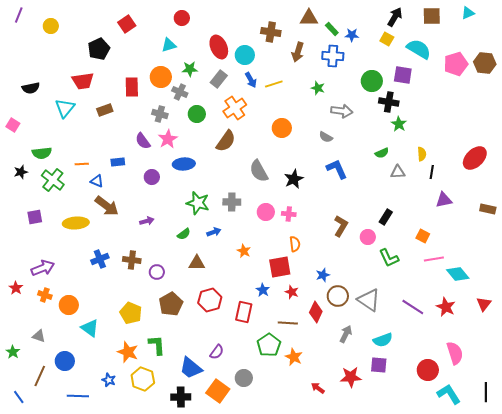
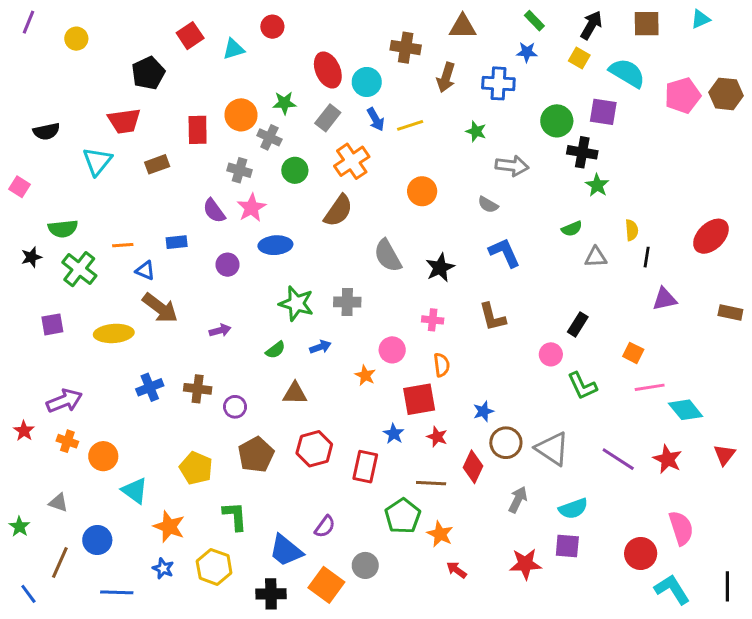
green rectangle: (332, 29) -> (534, 21), moved
cyan triangle: (169, 45) -> (234, 49), moved
pink circle: (266, 212) -> (392, 350), moved
brown L-shape: (341, 226) -> (492, 317), moved, turned 135
orange star: (128, 352) -> (169, 527), moved
red arrow: (318, 388) -> (457, 570), moved

